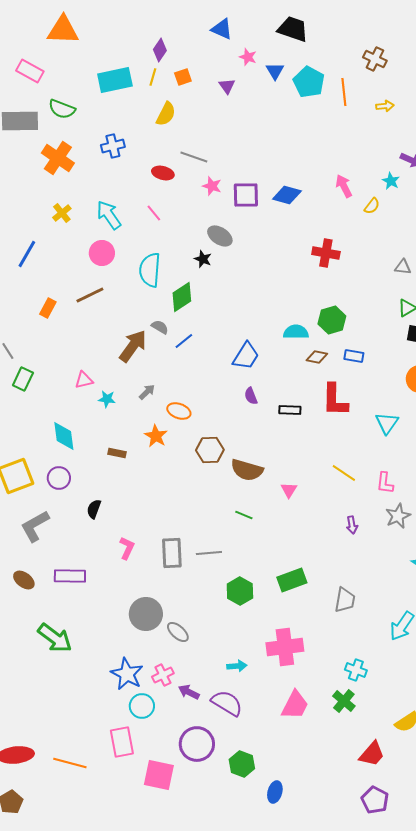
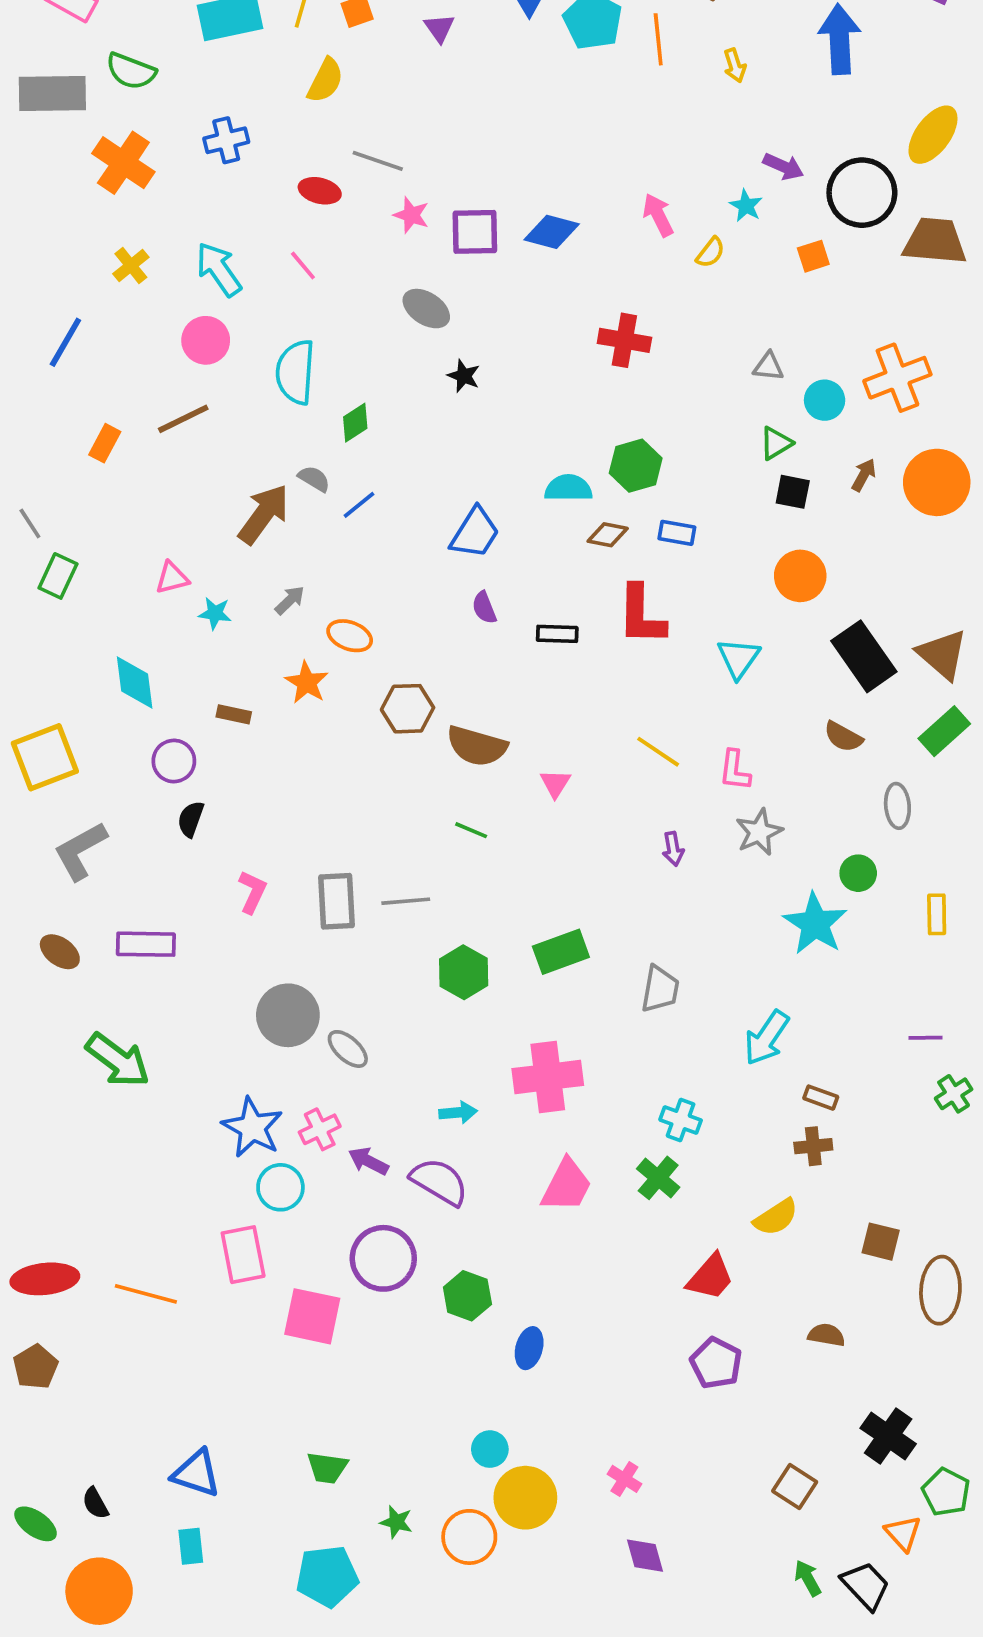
yellow arrow: (385, 106) -> (735, 65), turned 78
black star: (203, 259) -> (464, 376), moved
green diamond: (182, 297) -> (355, 423), size x0.7
purple circle: (59, 478) -> (174, 761), moved

